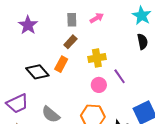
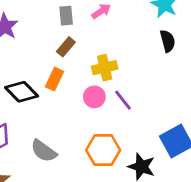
purple line: (120, 76) -> (123, 100), moved
pink circle: (99, 85) -> (94, 97), moved

